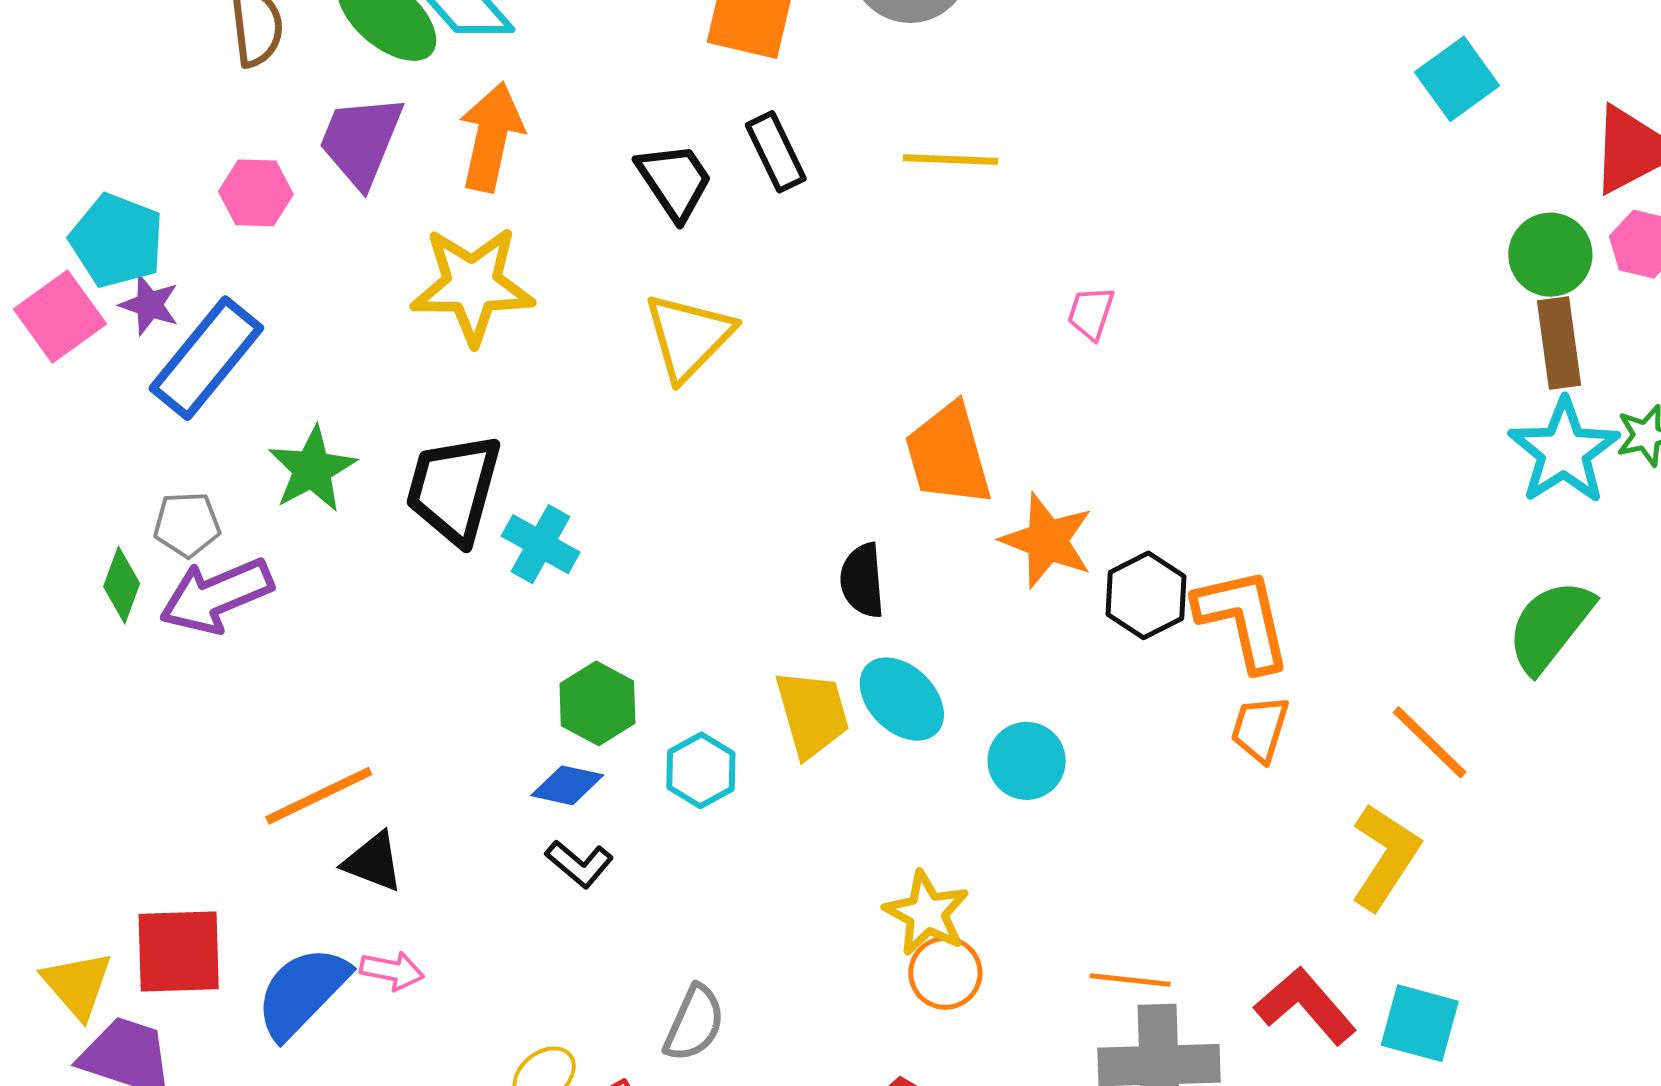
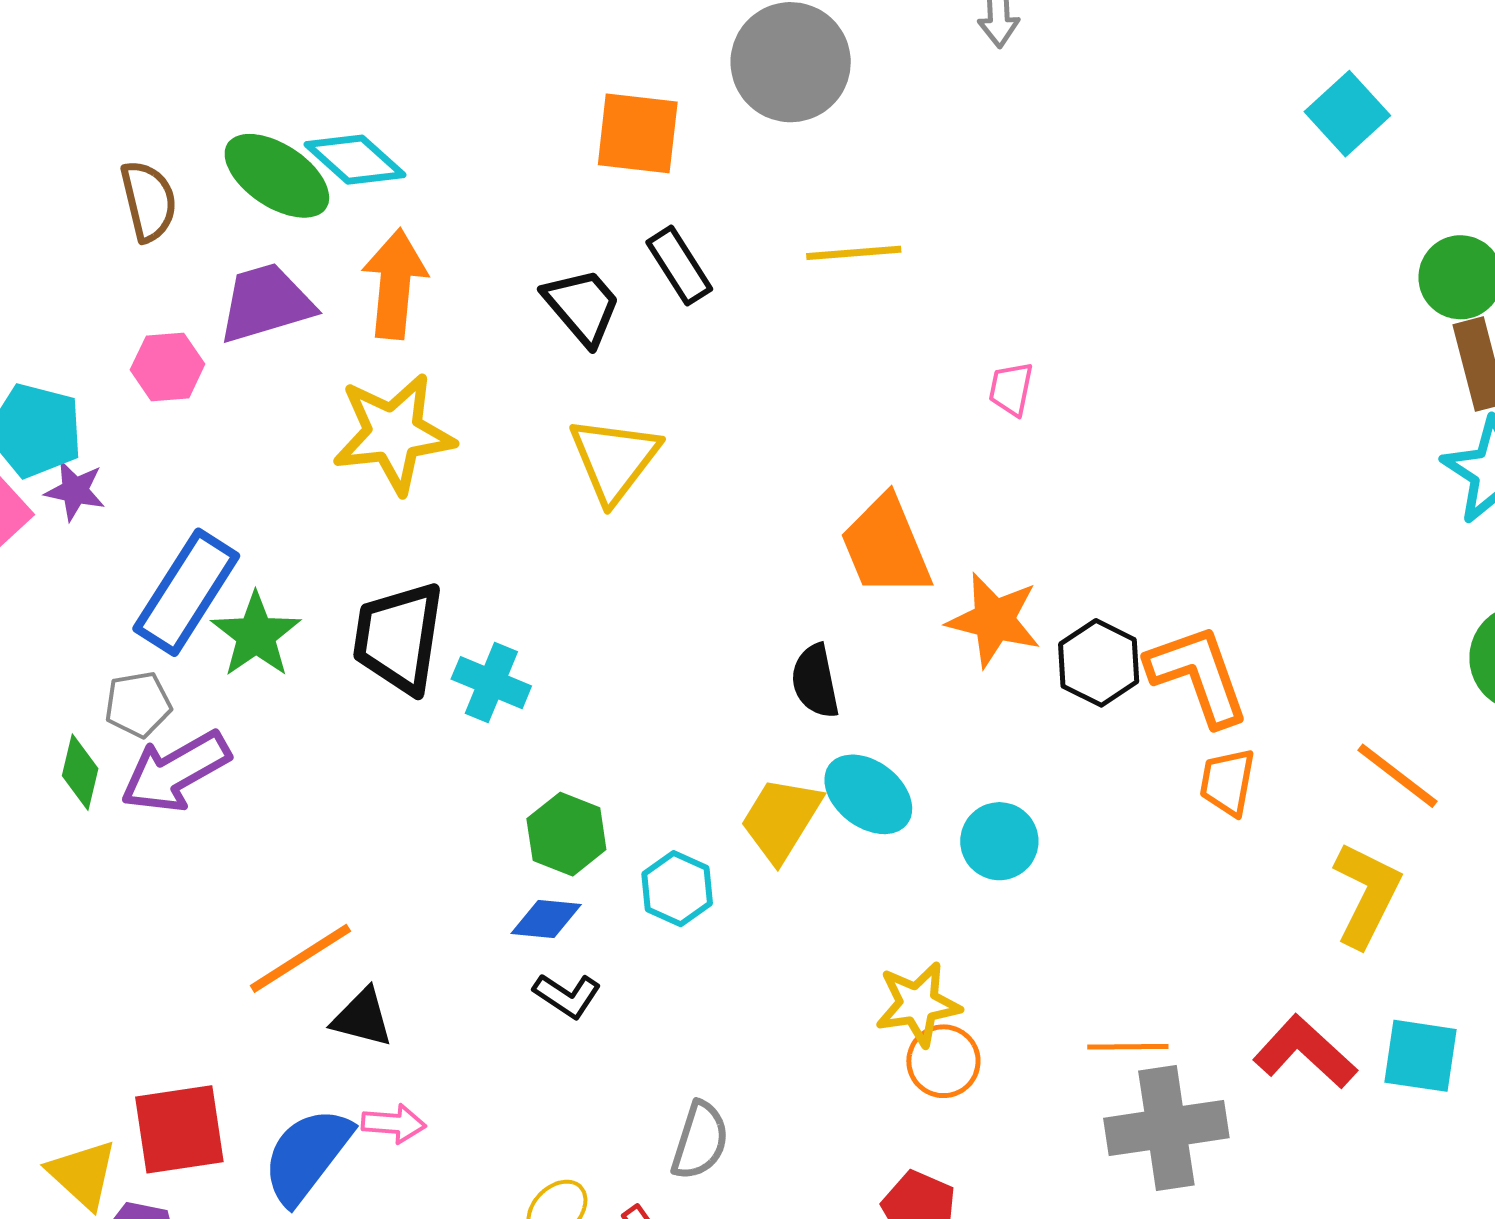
purple trapezoid: (361, 141) -> (266, 303), turned 58
blue rectangle: (206, 358) -> (186, 592), moved
yellow trapezoid: (812, 714) -> (781, 819), turned -126
yellow star: (927, 913) -> (918, 1004), turned -30

